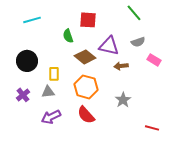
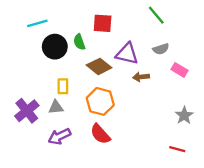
black circle: (27, 61) -> (55, 47), moved
purple cross: (23, 95) -> (27, 111), size x1.5
gray star: (123, 100) -> (184, 115), moved

